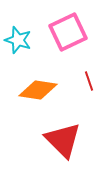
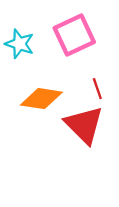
red triangle: (63, 140) -> (84, 125), moved

